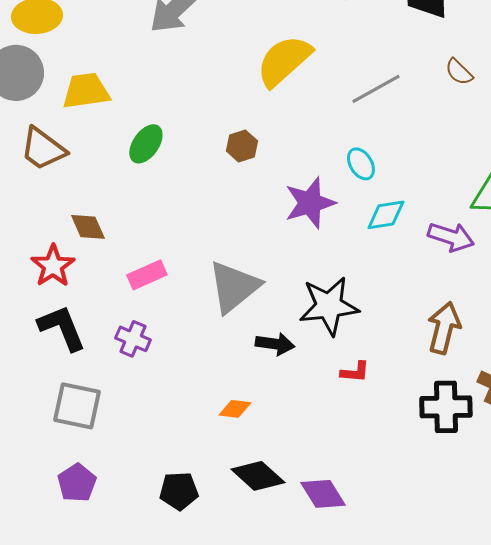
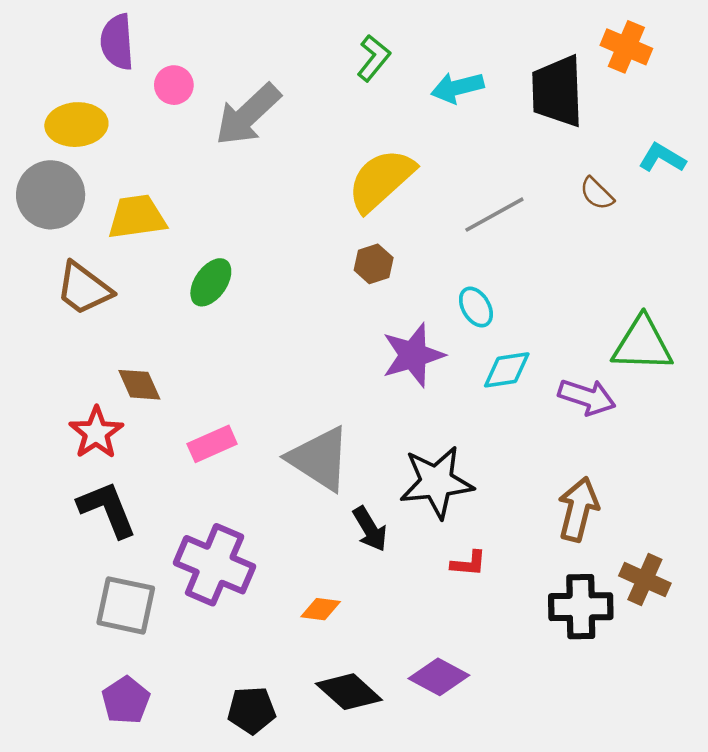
brown hexagon: (242, 146) -> (374, 264), moved
gray triangle: (234, 287) -> (319, 459), turned -48
purple cross: (133, 339) -> (215, 565), moved, size x1.8
black arrow: (275, 344) -> (370, 529), turned 51
purple diamond: (323, 494) -> (439, 677), moved, turned -30

